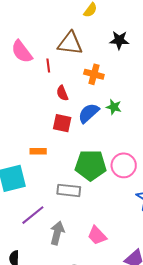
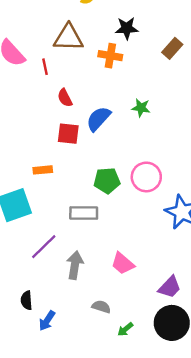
orange cross: (94, 74) -> (110, 56), moved
green star: (114, 107) -> (141, 108), moved
green pentagon: (91, 165) -> (107, 181), size x0.7

